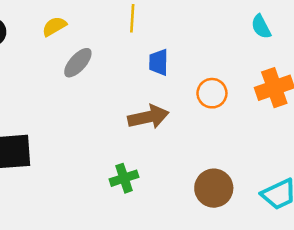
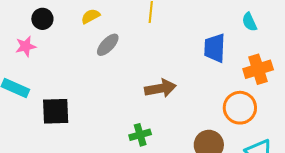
blue trapezoid: (159, 62) -> (215, 48), moved, size x1.4
orange circle: (212, 93) -> (240, 108), moved, size x1.4

